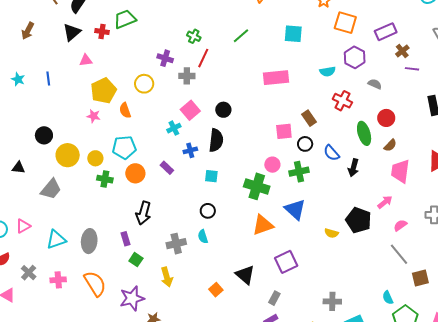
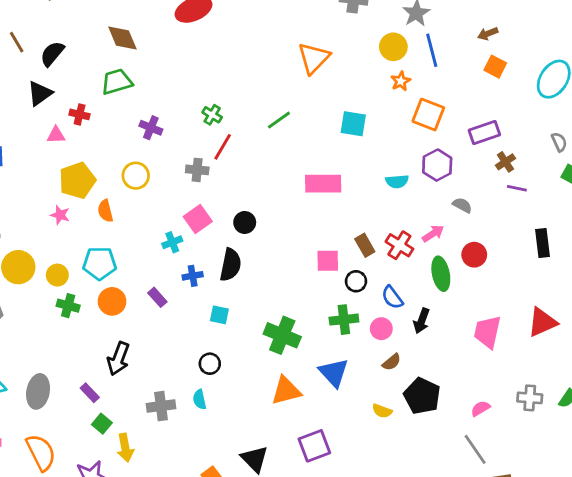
red cross: (102, 31) -> (80, 114), moved
purple cross: (165, 58) -> (151, 128), moved
red cross: (342, 101) -> (399, 245), moved
brown semicircle: (390, 145) -> (392, 362), moved
pink circle: (272, 165) -> (381, 329), moved
pink arrow: (385, 202) -> (433, 233), moved
purple rectangle: (125, 239) -> (90, 393), turned -32
yellow arrow: (167, 277) -> (125, 448), moved

